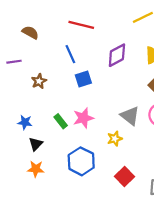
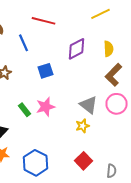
blue line: (70, 54) -> (24, 43), moved
yellow star: (115, 139) -> (82, 126), moved
blue hexagon: (81, 161) -> (36, 163), moved

